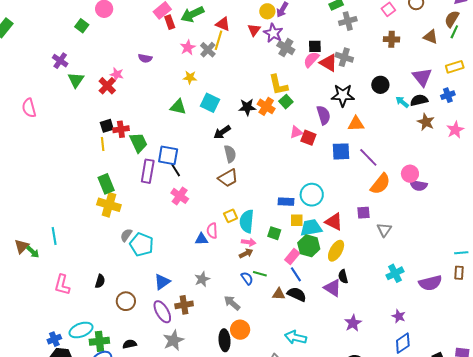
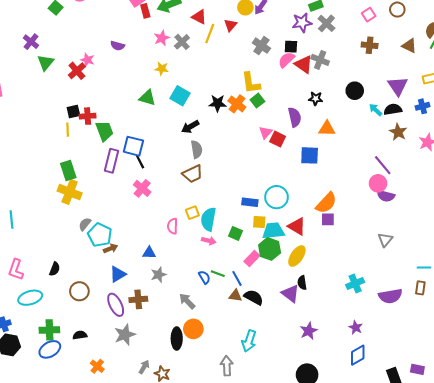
gray cross: (348, 21) -> (326, 23), turned -36
purple star: (273, 33) -> (302, 23), moved, turned 30
yellow line: (218, 40) -> (210, 34), moved
black star: (343, 95) -> (316, 99), size x0.6
pink triangle: (296, 132) -> (266, 132), turned -32
purple line: (368, 157) -> (383, 165), moved
orange semicircle: (380, 184) -> (326, 203), moved
gray triangle: (384, 230) -> (385, 240), moved
blue triangle: (201, 239) -> (149, 253), moved
brown arrow: (246, 253) -> (110, 248), moved
blue line: (296, 274) -> (237, 278), moved
cyan ellipse: (81, 330) -> (30, 298), moved
cyan arrow: (295, 337) -> (249, 341), turned -90

